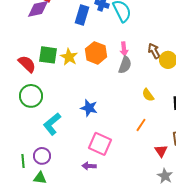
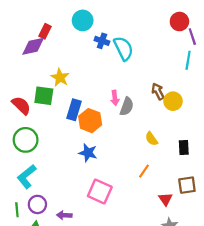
blue rectangle: (82, 15) -> (74, 110), moved
pink arrow: (124, 49) -> (115, 98), moved
orange hexagon: (96, 53) -> (90, 121), moved
yellow star: (69, 57) -> (60, 77), moved
cyan L-shape: (52, 124) -> (27, 176), moved
purple arrow: (89, 166) -> (64, 215), moved

